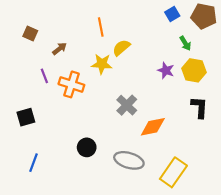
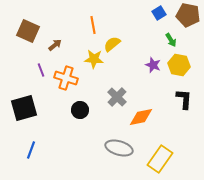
brown square: (30, 34) -> (28, 31), size x1.6
black square: (26, 117) -> (24, 108), size x1.5
black circle: (87, 147) -> (80, 110), moved

